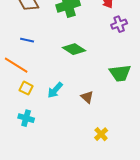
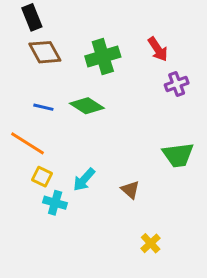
green diamond: (74, 49) -> (87, 106), moved
cyan cross: (26, 118) -> (55, 203), moved

